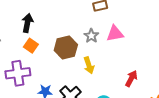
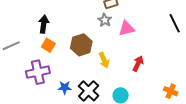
gray star: (91, 36) -> (105, 20), moved
red arrow: (131, 79) -> (138, 64), moved

